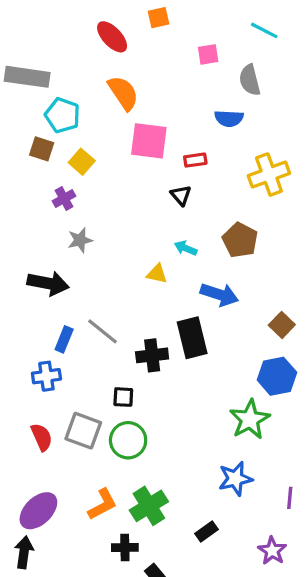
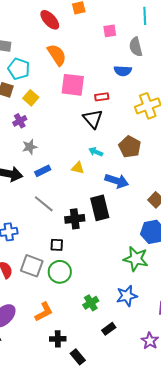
cyan line: (264, 30) -> (145, 16), turned 60
black triangle: (181, 195) -> (93, 119), size x1.5
blue rectangle: (64, 339) -> (43, 171), moved, turned 42
green star: (250, 419) -> (136, 259), turned -30
green cross: (149, 506) -> (91, 303), moved, size x0.7

